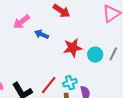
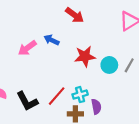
pink arrow: (21, 22) -> (27, 48), moved

